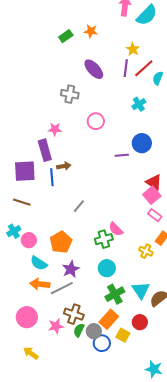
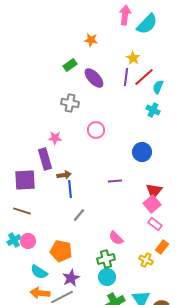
green rectangle: (66, 36) -> (70, 65), moved
cyan cross: (139, 104) -> (153, 110), moved, turned -32
purple line: (122, 155) -> (115, 181), moved
blue line: (52, 177) -> (70, 189), moved
red triangle: (154, 182) -> (154, 191), turned 36
green cross: (104, 239) -> (106, 259), moved
pink circle: (29, 240) -> (28, 241), moved
orange pentagon: (61, 242) -> (61, 251), turned -30

